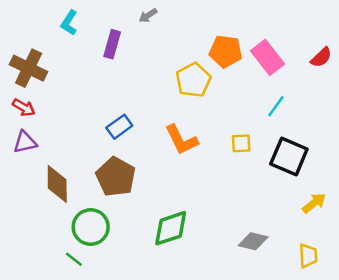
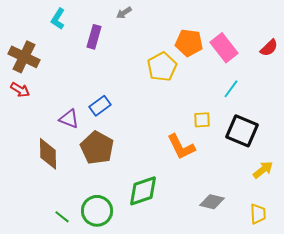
orange L-shape: (181, 140) -> (181, 147), moved
purple triangle: (25, 142) -> (69, 119), moved, turned 35
green circle: (91, 227) -> (97, 211), moved

